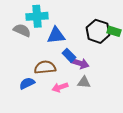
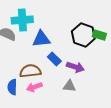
purple arrow: (80, 63) -> (75, 67), moved
blue semicircle: (27, 83) -> (12, 87), turned -63
pink arrow: (60, 87) -> (34, 87), moved

